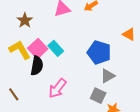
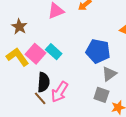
black semicircle: (37, 66) -> (44, 82), moved
brown line: (14, 94) -> (40, 98), moved

